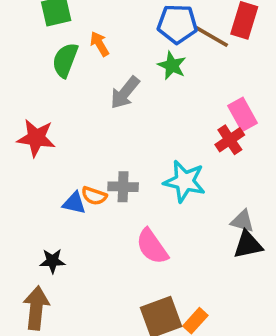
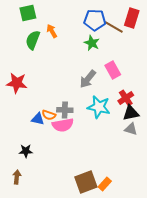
gray arrow: (125, 93) -> (88, 79), moved
pink rectangle: (242, 114) -> (113, 70), moved
red cross: (230, 140) -> (126, 98), moved
black triangle: (248, 245) -> (131, 113), moved
pink semicircle: (152, 246) -> (63, 125), moved, turned -65
brown arrow: (36, 308) -> (17, 177), size x0.6

